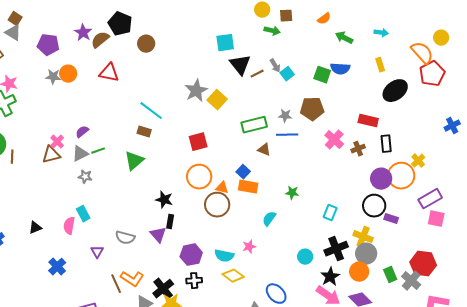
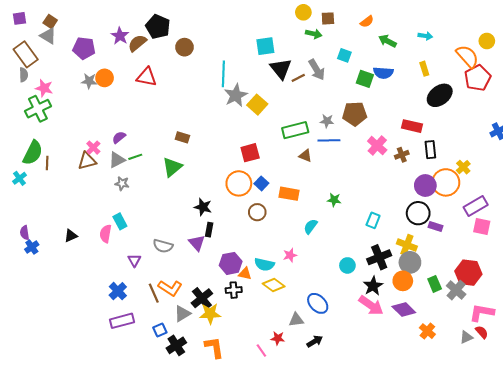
gray arrow: (275, 66) -> (317, 70), size x1.5
cyan square: (287, 74) -> (344, 55), moved, turned -32
cyan line: (151, 111) -> (223, 74), moved, turned 55
red square: (198, 142) -> (250, 153), moved
blue square: (243, 172) -> (261, 183), moved
orange triangle: (222, 188) -> (245, 274), moved
brown circle: (217, 205) -> (257, 212), size x0.7
blue cross: (57, 267) -> (118, 291), moved

